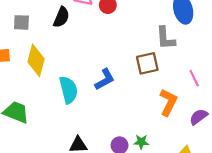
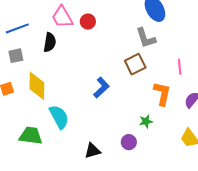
pink line: (194, 78) -> (180, 67), turned 35
cyan semicircle: (68, 90) -> (59, 117), moved
green star: (141, 142) -> (146, 121), moved

